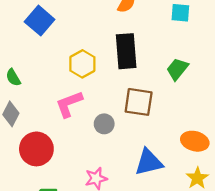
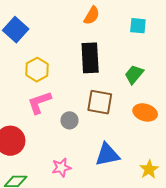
yellow hexagon: (82, 64) -> (37, 70), moved
orange ellipse: (195, 141) -> (145, 112), moved

